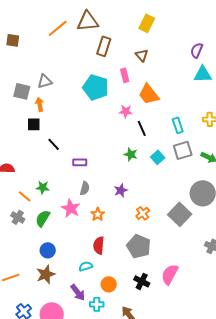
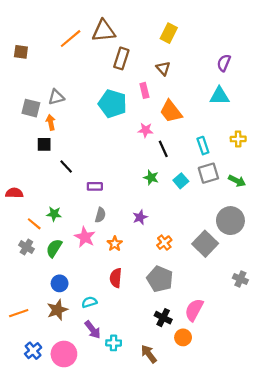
cyan triangle: (203, 74) -> (219, 96), moved
cyan semicircle: (86, 266) -> (89, 302), moved
orange circle: (109, 284) -> (183, 337), moved

